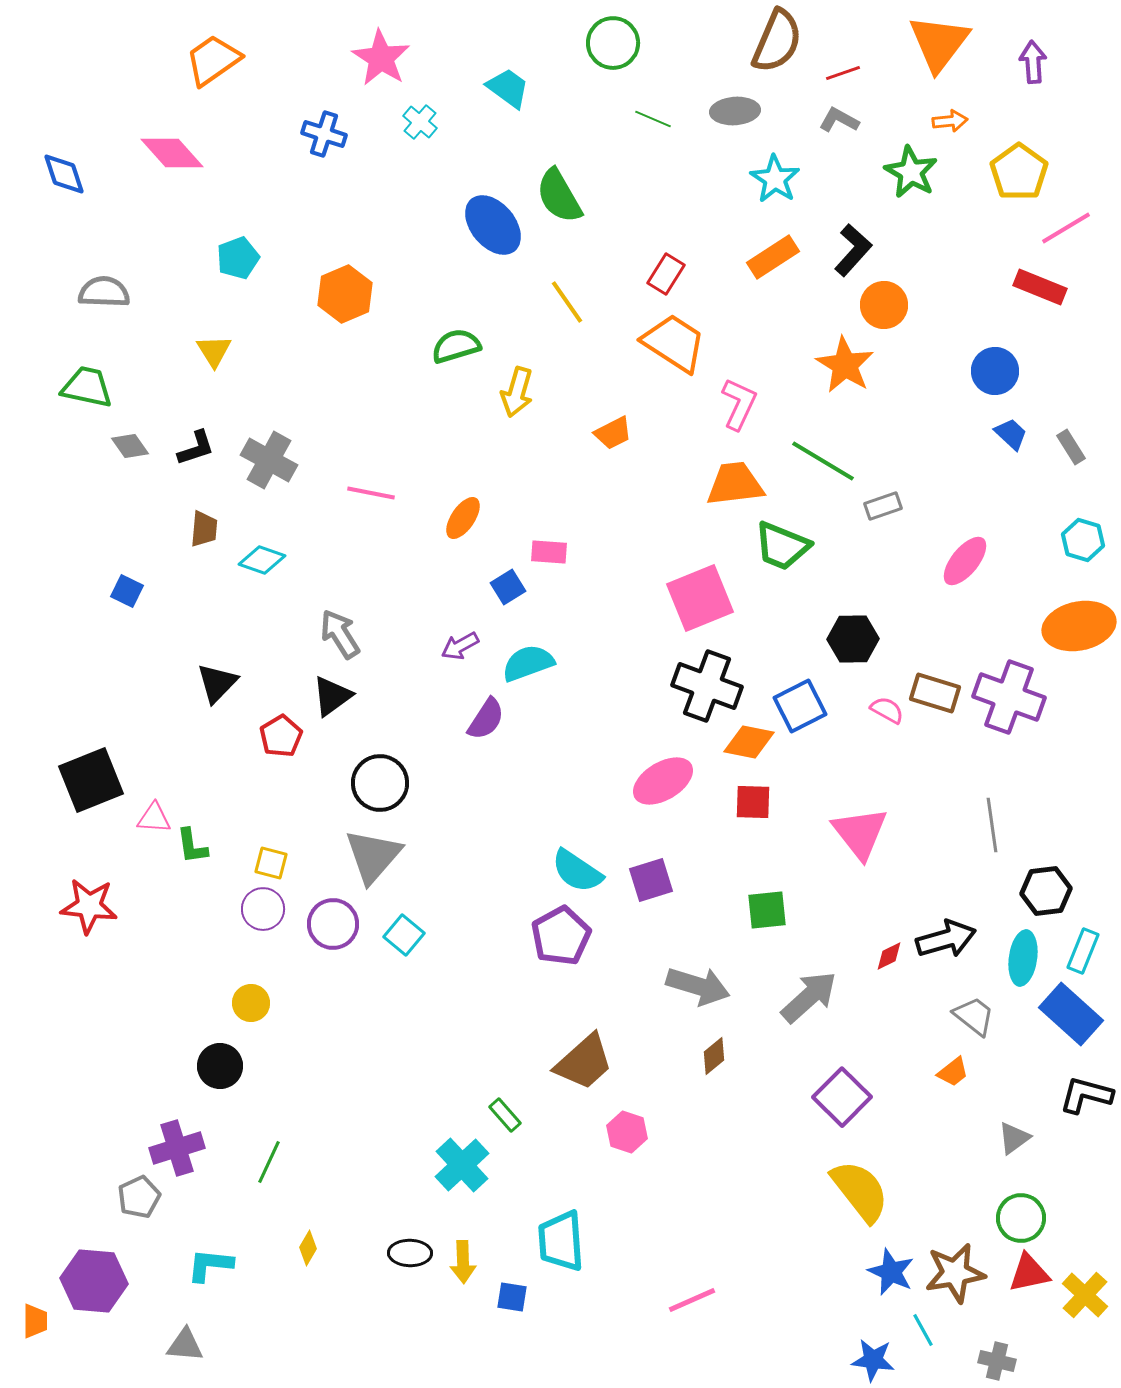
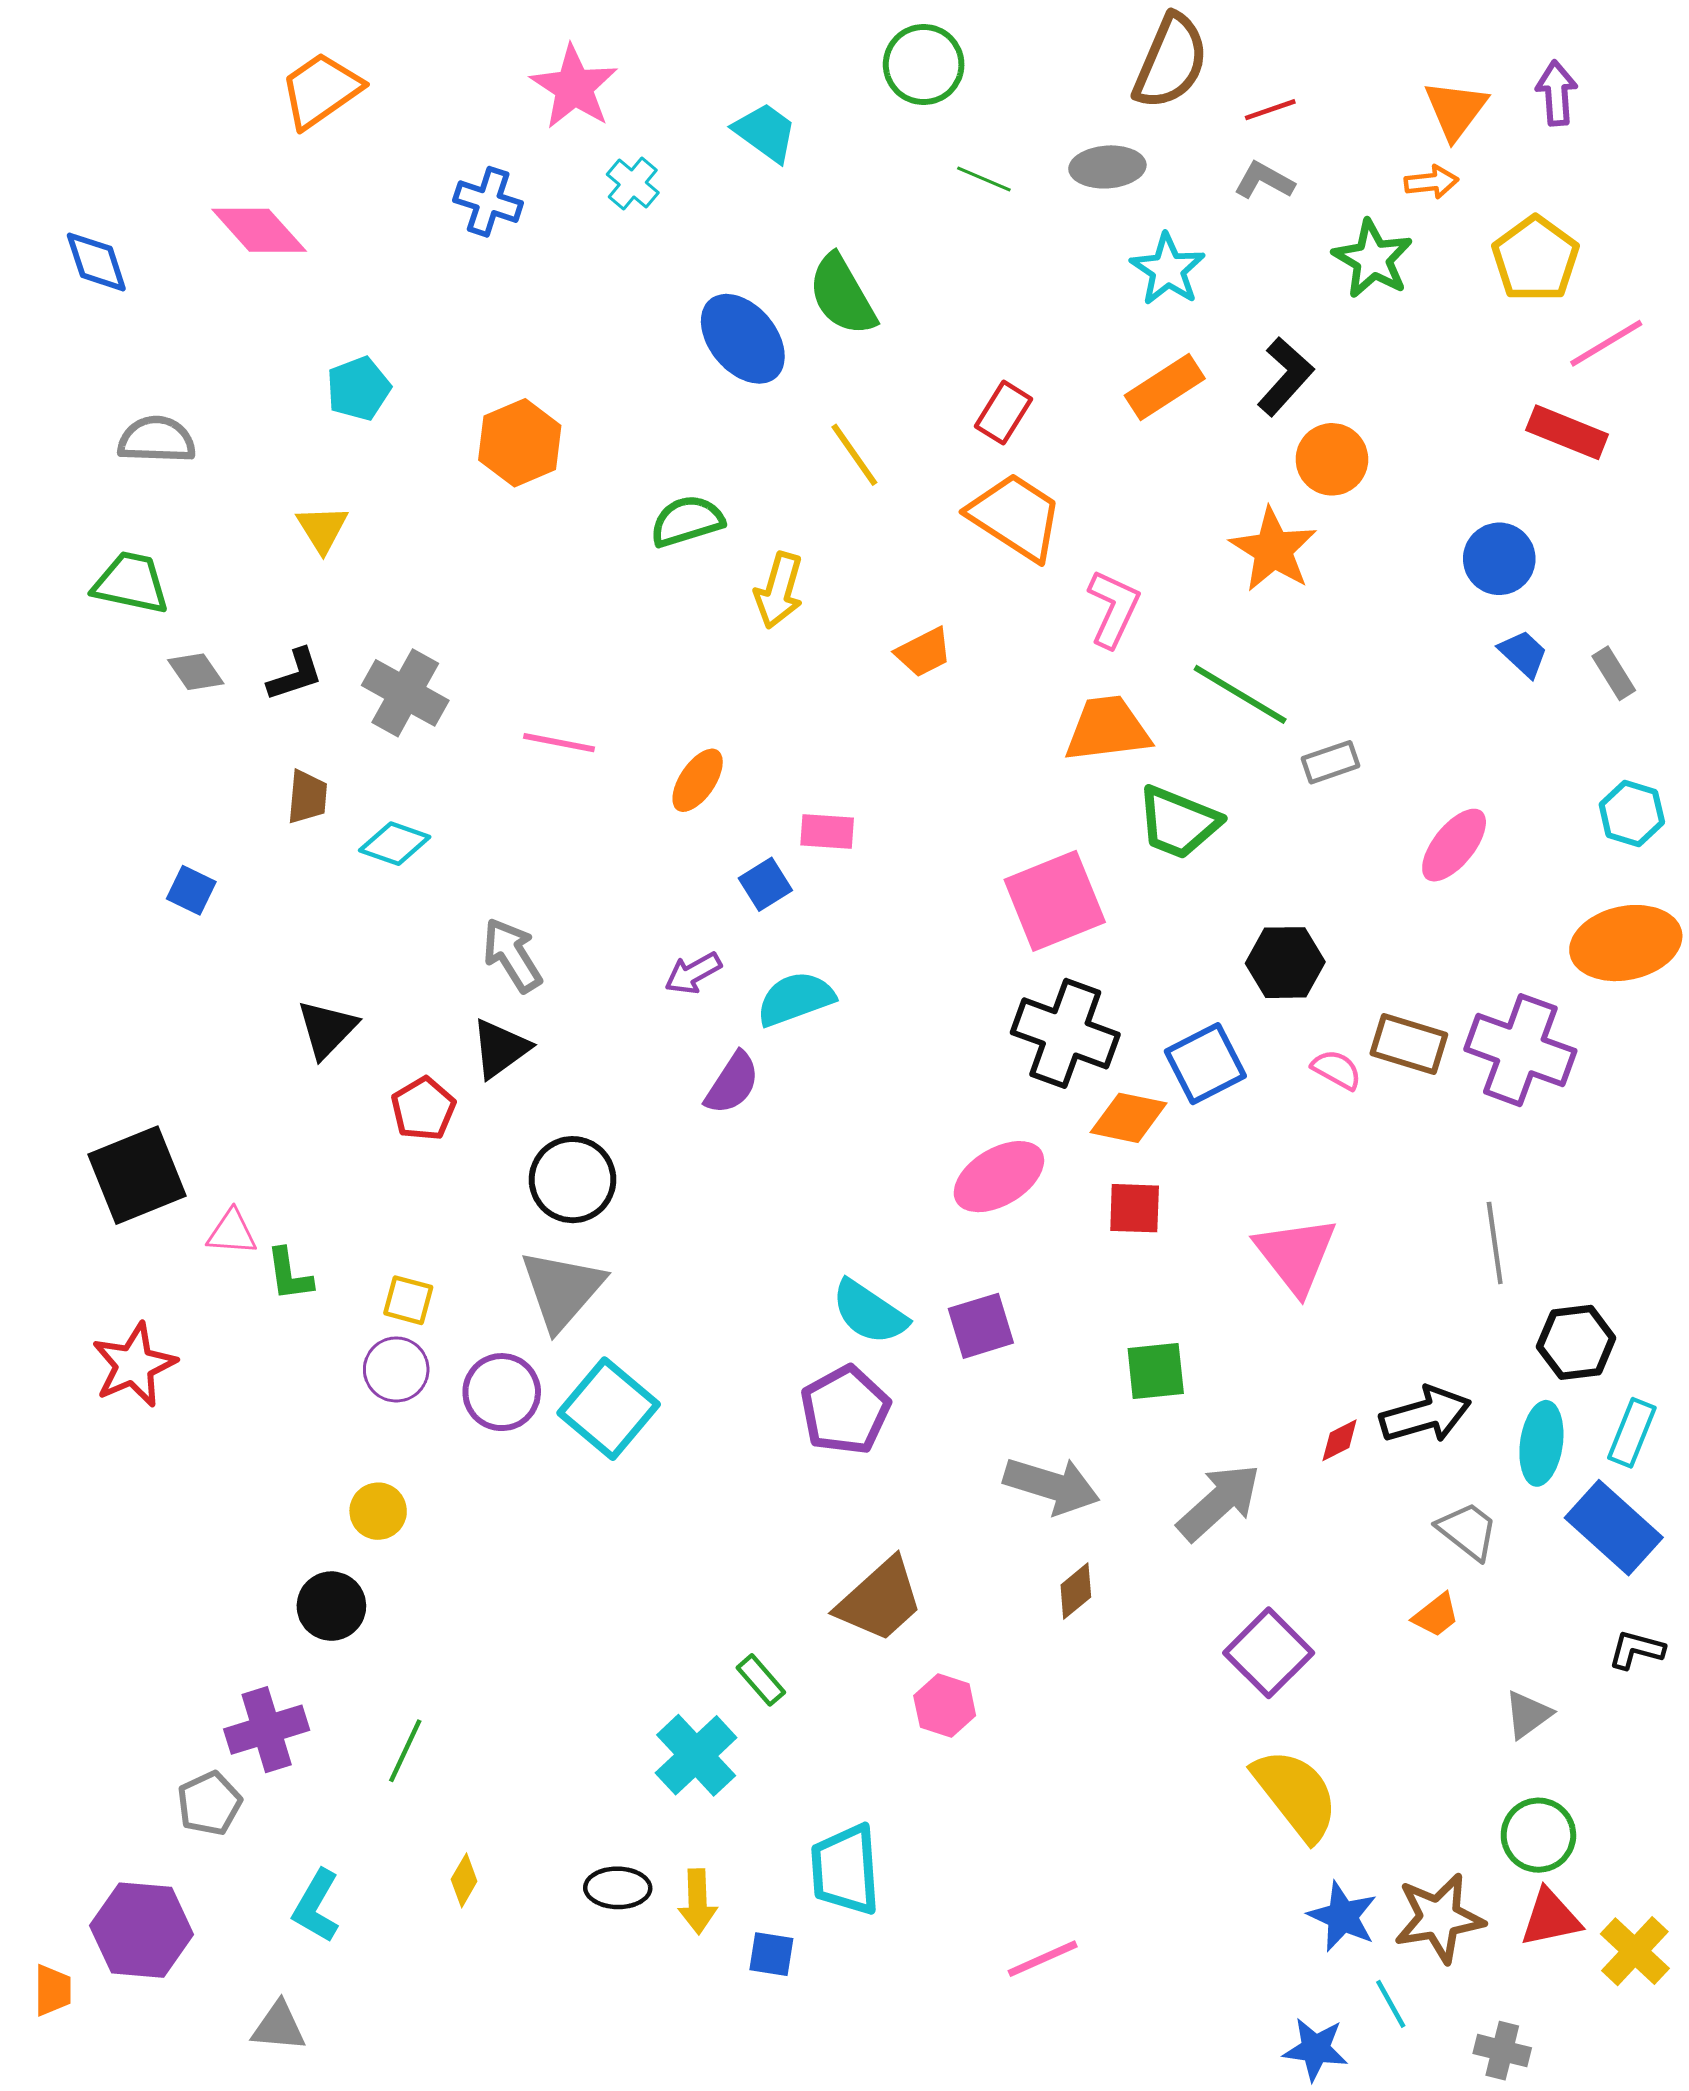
orange triangle: (939, 43) -> (1456, 110), moved, size x0.7
red star: (89, 906) -> (134, 1365), turned -30
cyan square: (404, 935) -> (609, 1409), size x1.6
black L-shape: (1086, 1095) -> (1636, 1650), size x0.7
cyan L-shape: (210, 1265) -> (316, 1906), turned -66

